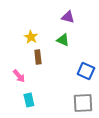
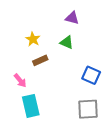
brown rectangle: (38, 57) -> (40, 60), turned 72
cyan rectangle: (29, 100) -> (31, 106), size x1.5

